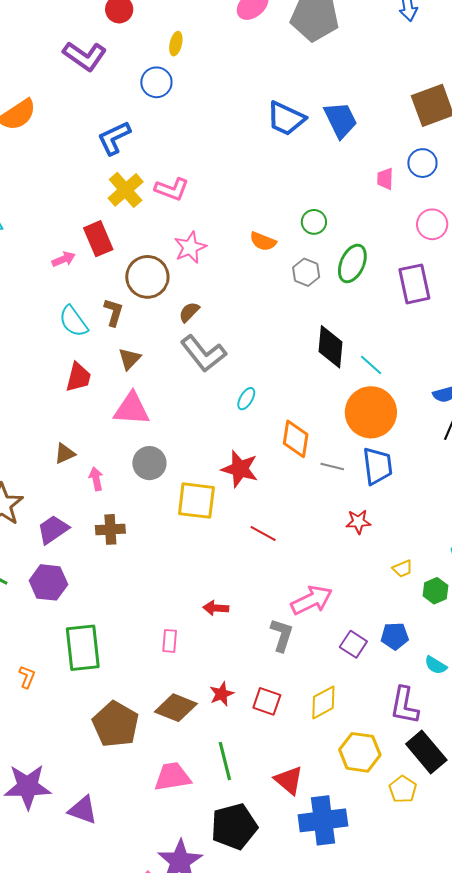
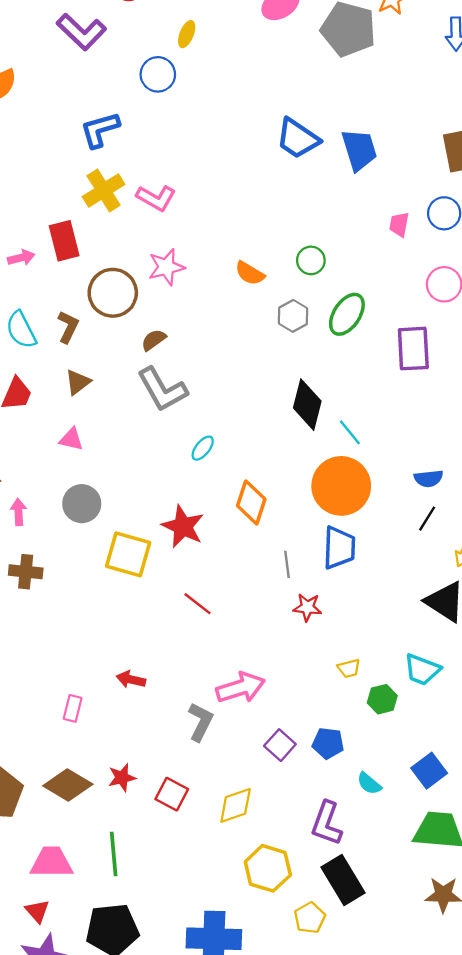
pink triangle: (132, 409) -> (71, 439), size x0.6
gray line: (332, 467) -> (287, 564), moved, turned 60
red triangle: (289, 780) -> (37, 911), moved, size x0.7

